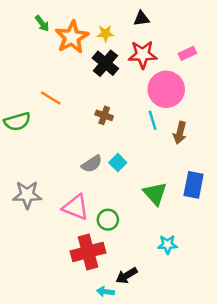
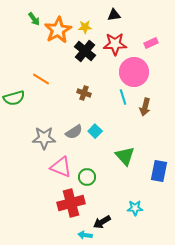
blue rectangle: (194, 185) -> (159, 171), moved
gray star: (27, 195) -> (44, 138), moved
cyan star: (167, 244) -> (135, 208), moved

